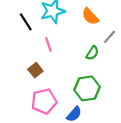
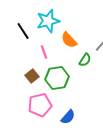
orange semicircle: (90, 16) -> (69, 40), moved
green hexagon: (87, 88) -> (57, 78), moved

